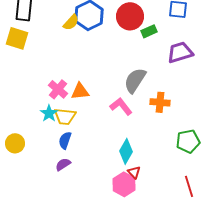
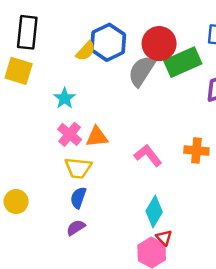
green rectangle: (149, 31) -> (183, 62), size x1.8
gray semicircle: (135, 80) -> (142, 71), moved
cyan star: (49, 113) -> (65, 98), moved

